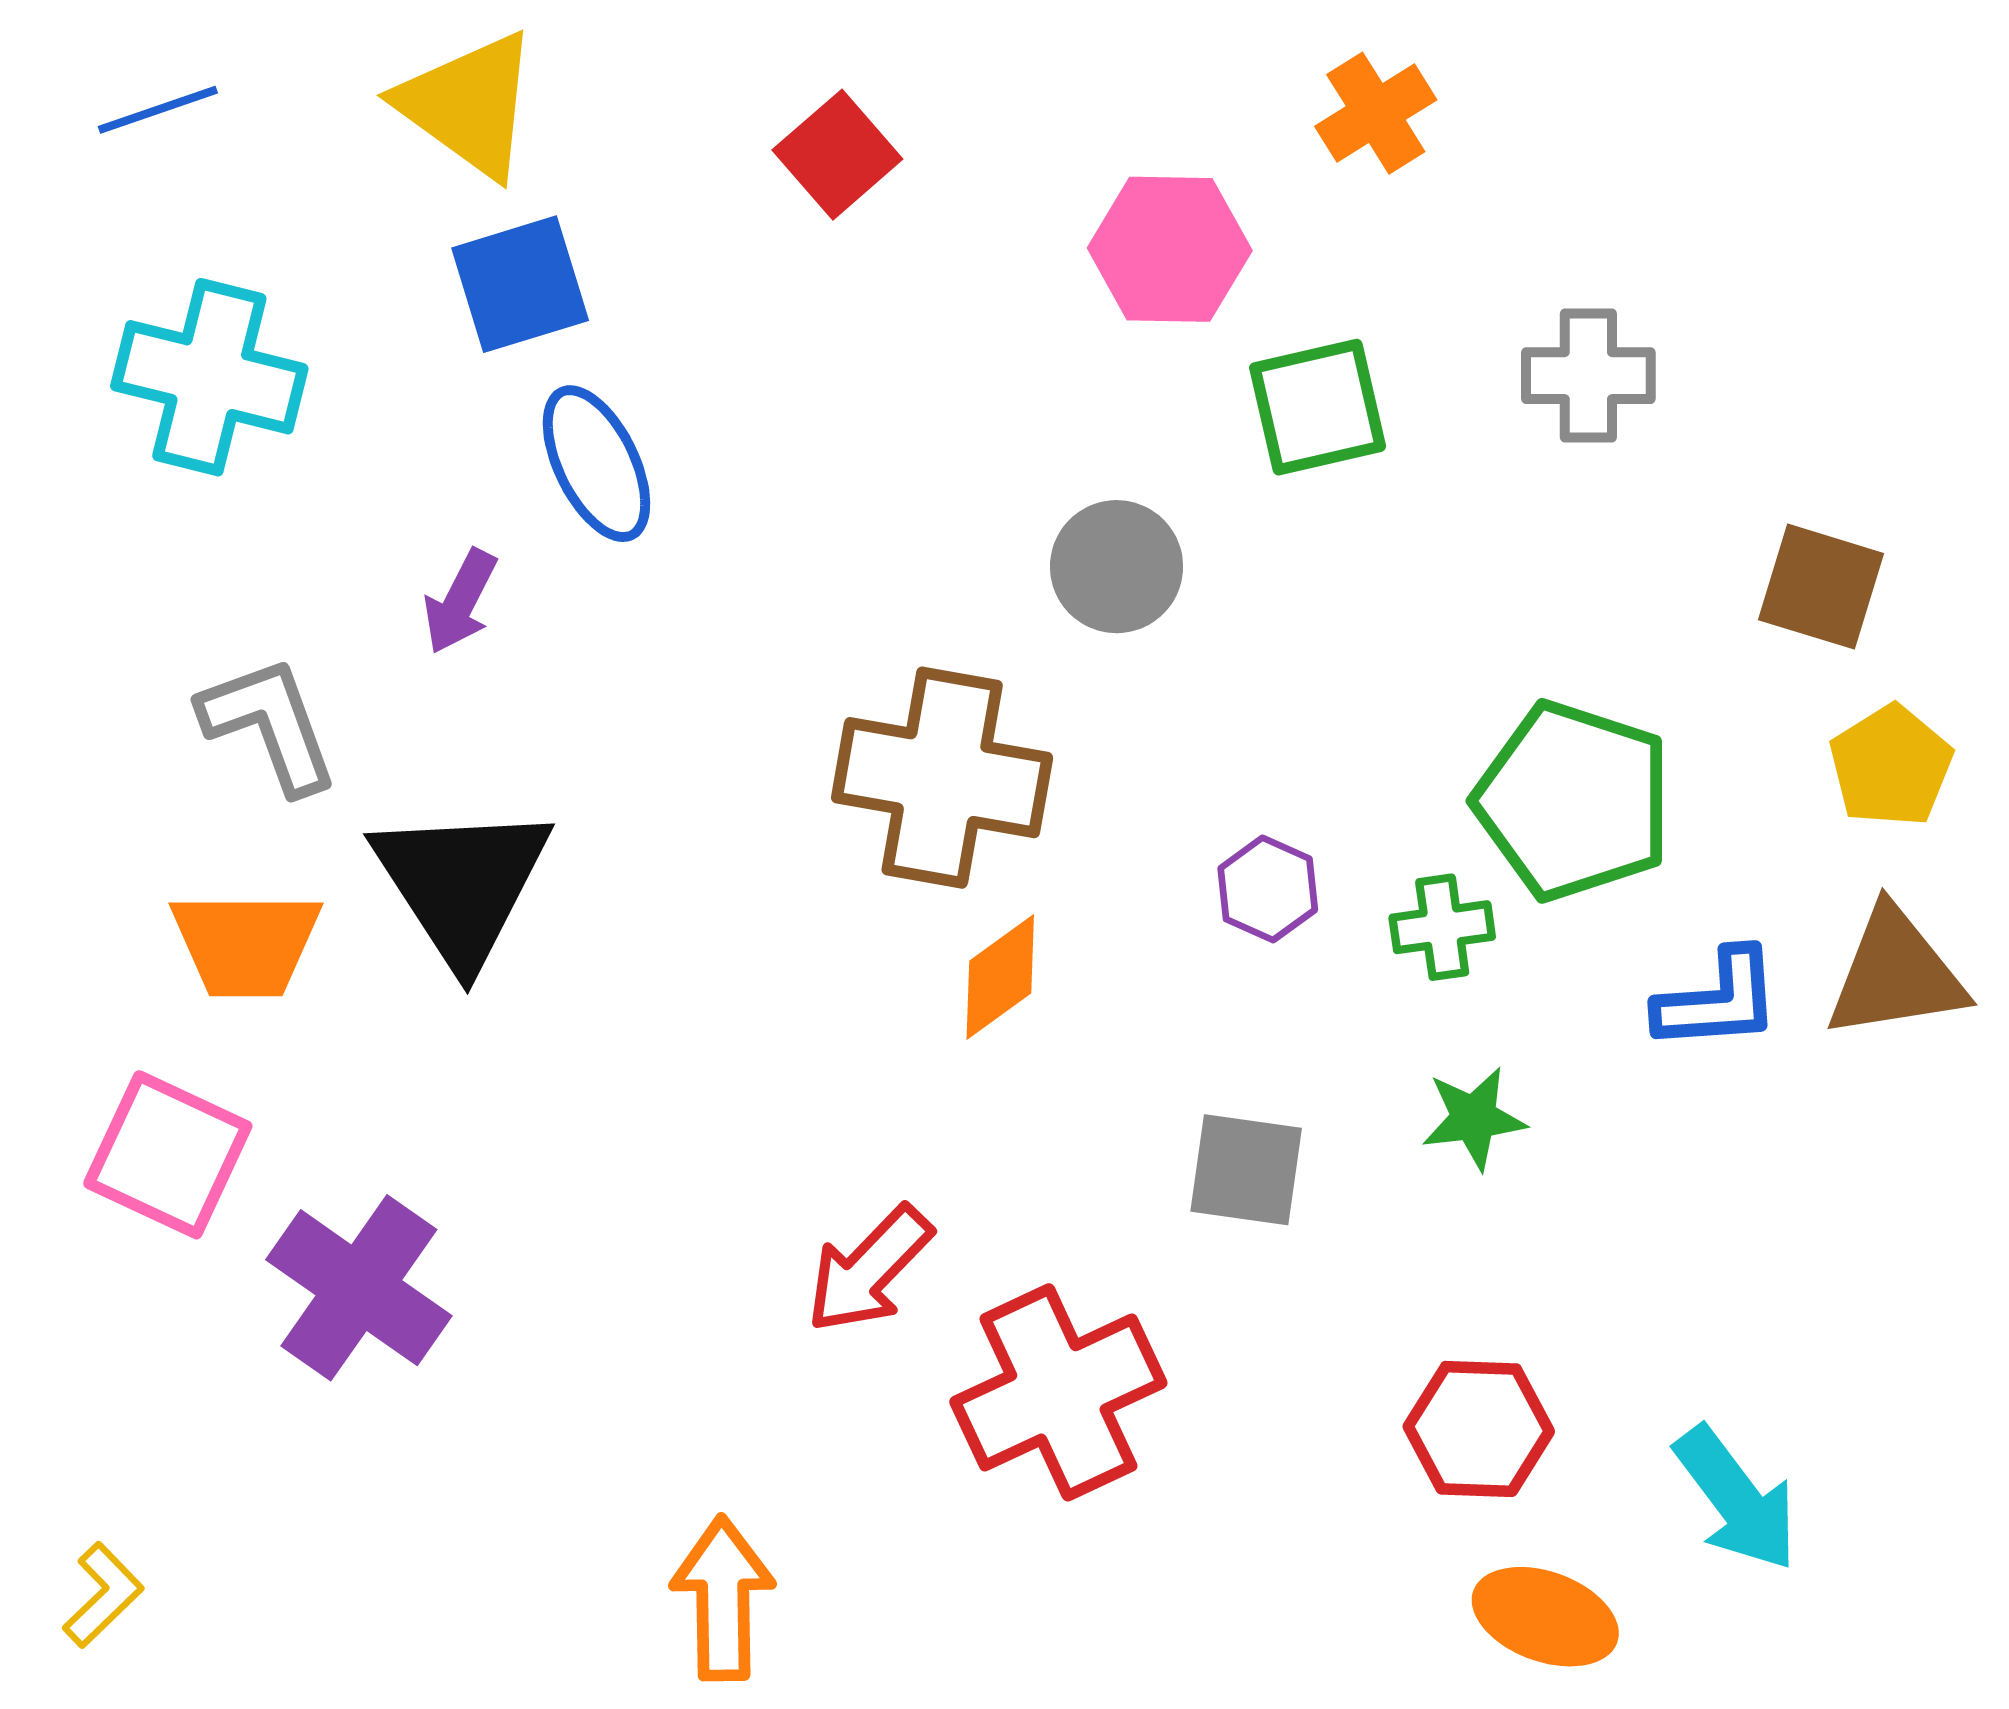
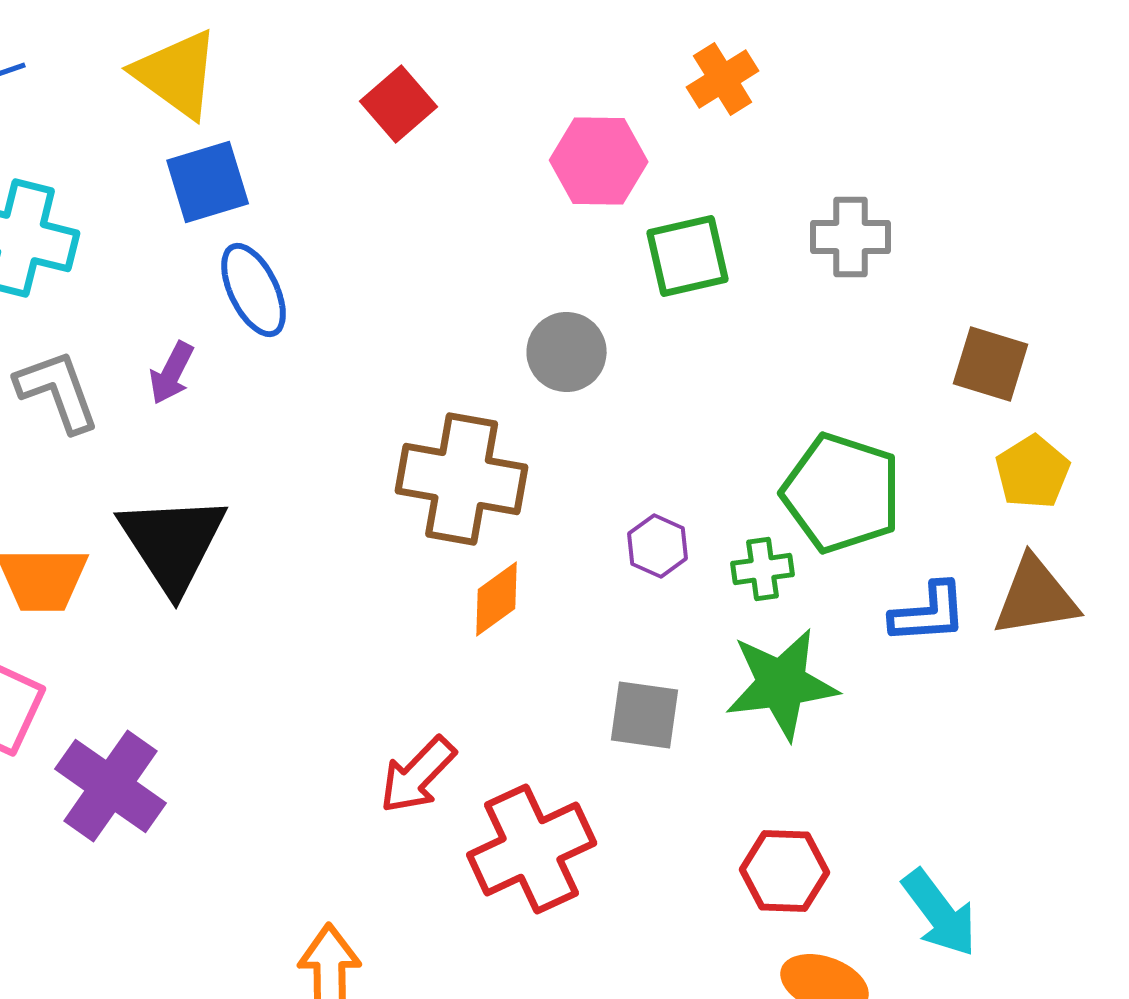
gray L-shape: (269, 724) -> (58, 391), moved
green star: (1474, 1118) -> (782, 684), size x1.8

